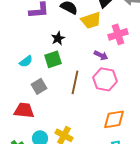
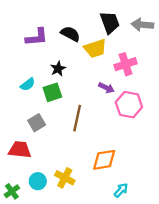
cyan semicircle: (26, 61) -> (28, 84), moved
pink hexagon: (105, 79) -> (129, 105), moved
orange diamond: (114, 119) -> (104, 160), moved

